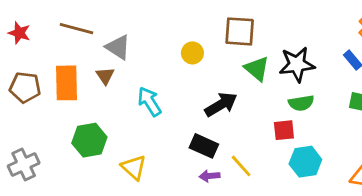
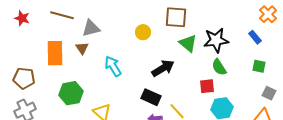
gray triangle: (118, 47) -> (91, 28), turned -48
brown pentagon: (25, 87) -> (24, 78), moved
green semicircle: (301, 103) -> (219, 67), turned 66

